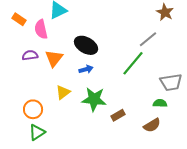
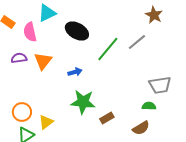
black ellipse: (86, 45) -> (77, 31), moved
green line: (133, 63) -> (108, 49), moved
yellow triangle: (63, 92) -> (46, 122), moved

